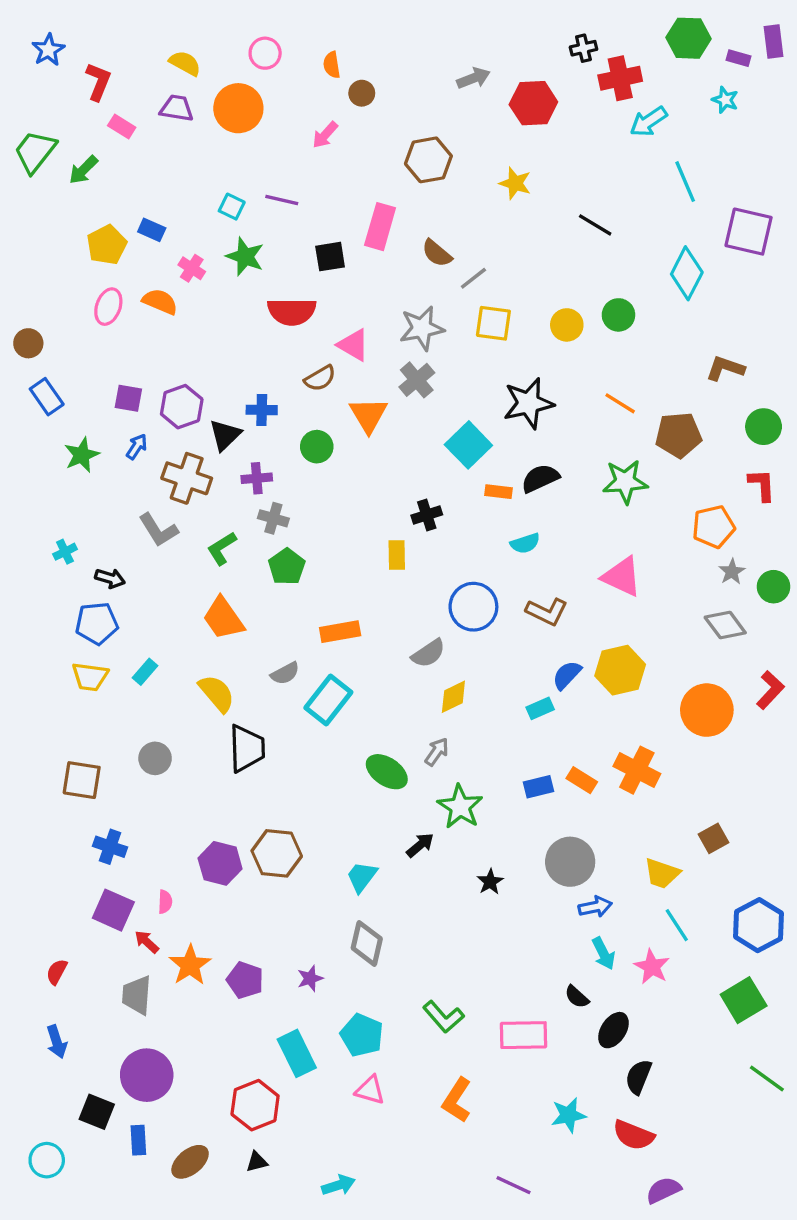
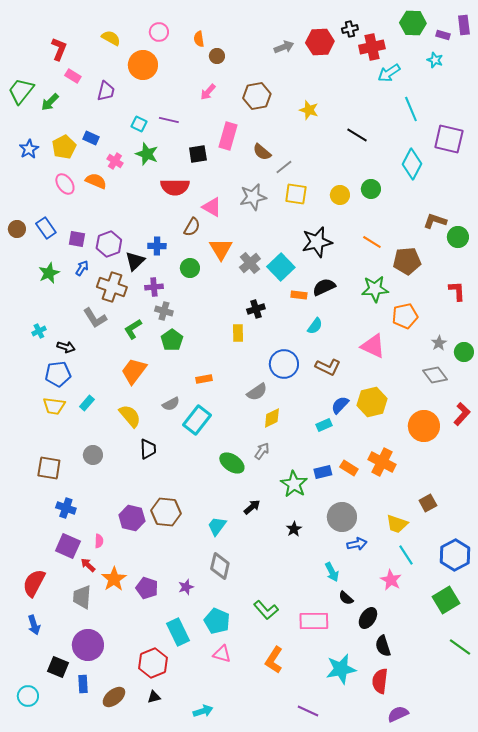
blue star: (48, 50) -> (29, 149), moved
red hexagon: (533, 103) -> (320, 42), moved
purple trapezoid: (177, 108) -> (106, 91), moved, turned 95
pink arrow: (325, 135) -> (208, 92), moved
pink ellipse: (108, 307) -> (65, 184), turned -55
brown circle: (28, 343) -> (17, 229), moved
brown semicircle: (320, 378) -> (192, 227), turned -30
gray cross: (417, 380) -> (250, 263), moved
blue rectangle: (47, 397) -> (46, 228), moved
green circle: (764, 427) -> (458, 237), moved
orange pentagon: (714, 527) -> (405, 316), moved
cyan semicircle: (525, 543) -> (315, 326), turned -36
orange trapezoid: (223, 618) -> (134, 371), turned 72
orange rectangle: (340, 632) -> (204, 379), size x0.7
black trapezoid: (247, 748) -> (148, 449), size x0.7
green star: (460, 807) -> (294, 484), moved
cyan arrow: (603, 953) -> (332, 572), moved
red semicircle: (57, 972) -> (34, 583), size x1.8
black semicircle: (638, 1077) -> (383, 646), turned -40
cyan star: (568, 1115) -> (341, 669), size x1.4
red semicircle: (633, 1135) -> (380, 681), turned 75

